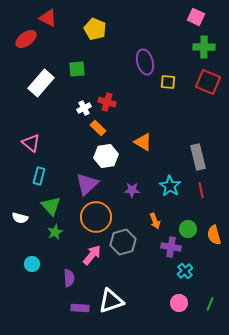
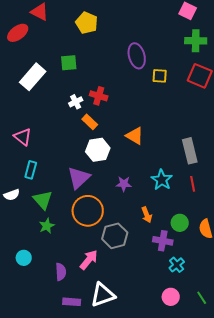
white semicircle: (20, 218) -> (12, 195), moved, turned -35
pink arrow: (92, 255) -> (89, 260), moved
green line: (210, 304) -> (202, 298), turned -56

